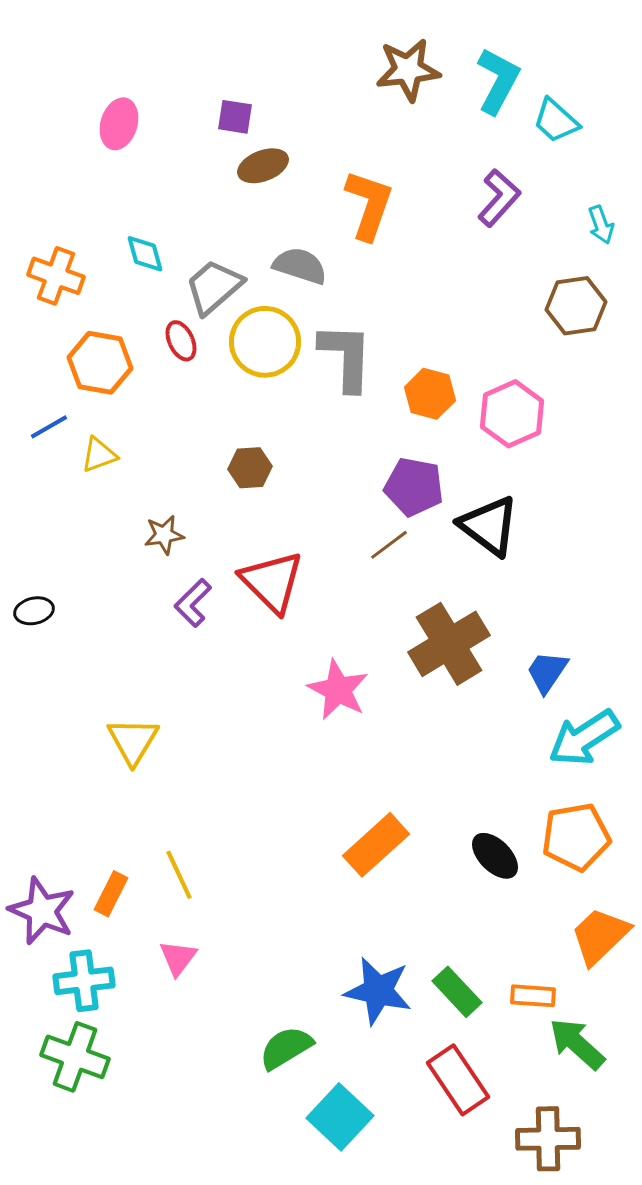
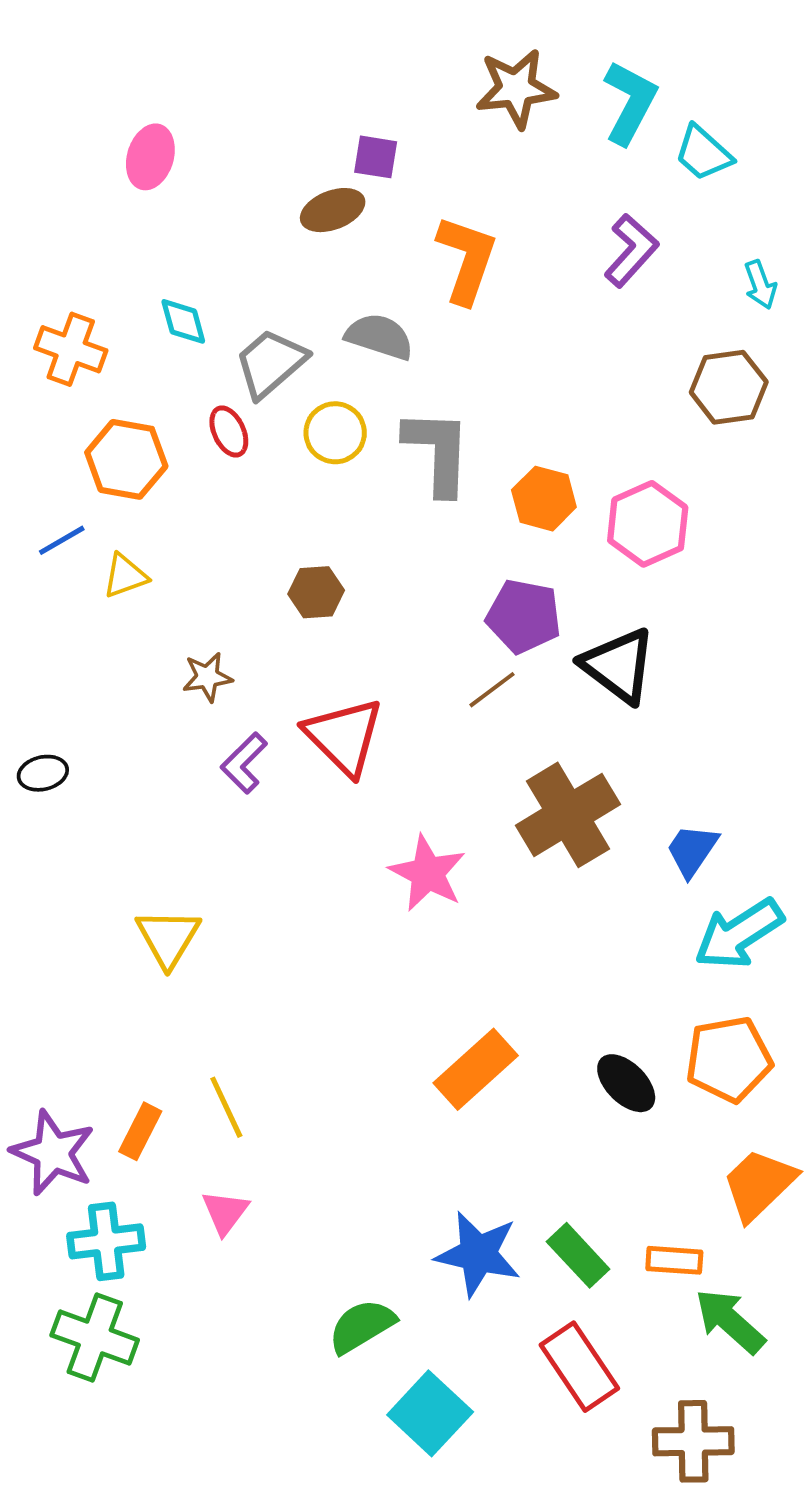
purple square: (235, 117) -> (376, 157), moved
yellow circle: (265, 342) -> (335, 433), size x0.7

